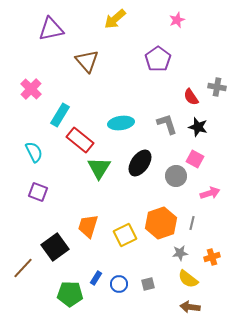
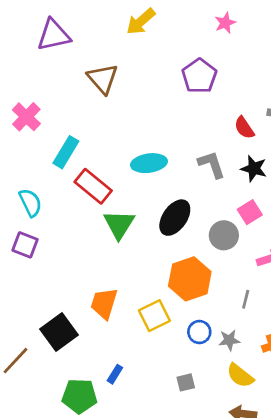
pink square: (195, 159) -> (250, 212), turned 30
purple square: (38, 192) -> (25, 245), moved
orange hexagon: (161, 223) -> (190, 279), moved
blue circle: (119, 284) -> (199, 332), moved

